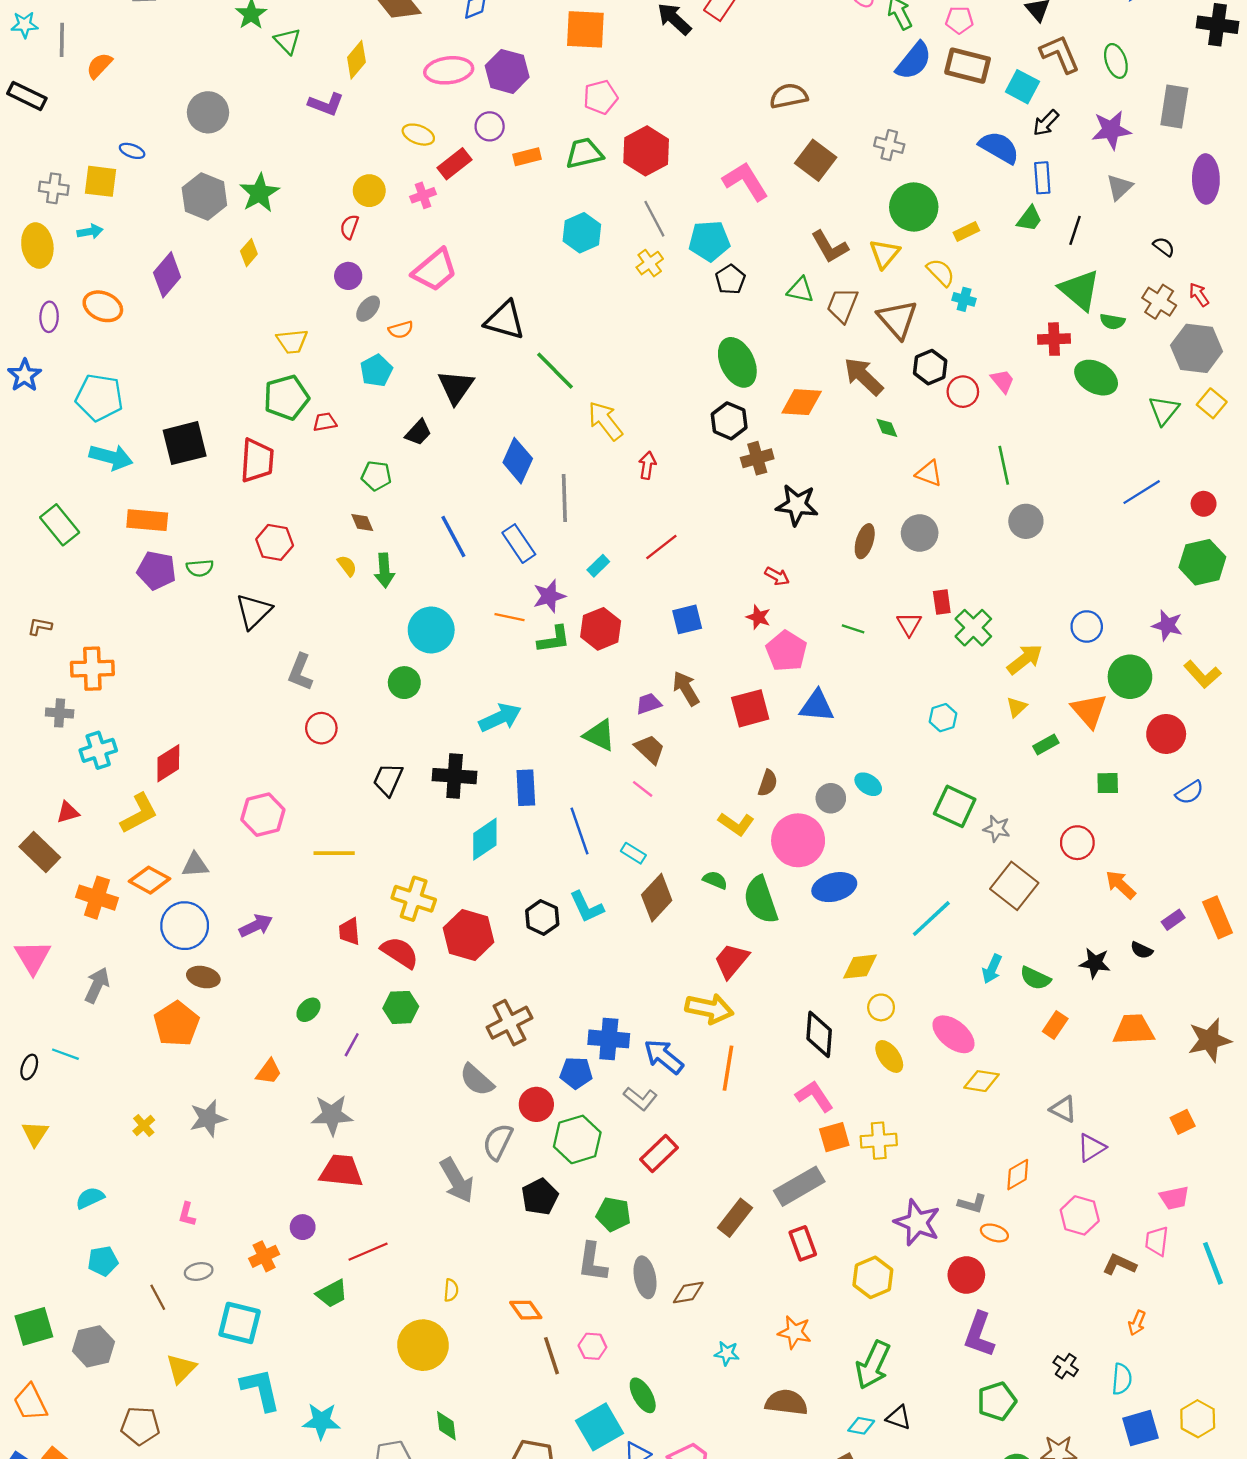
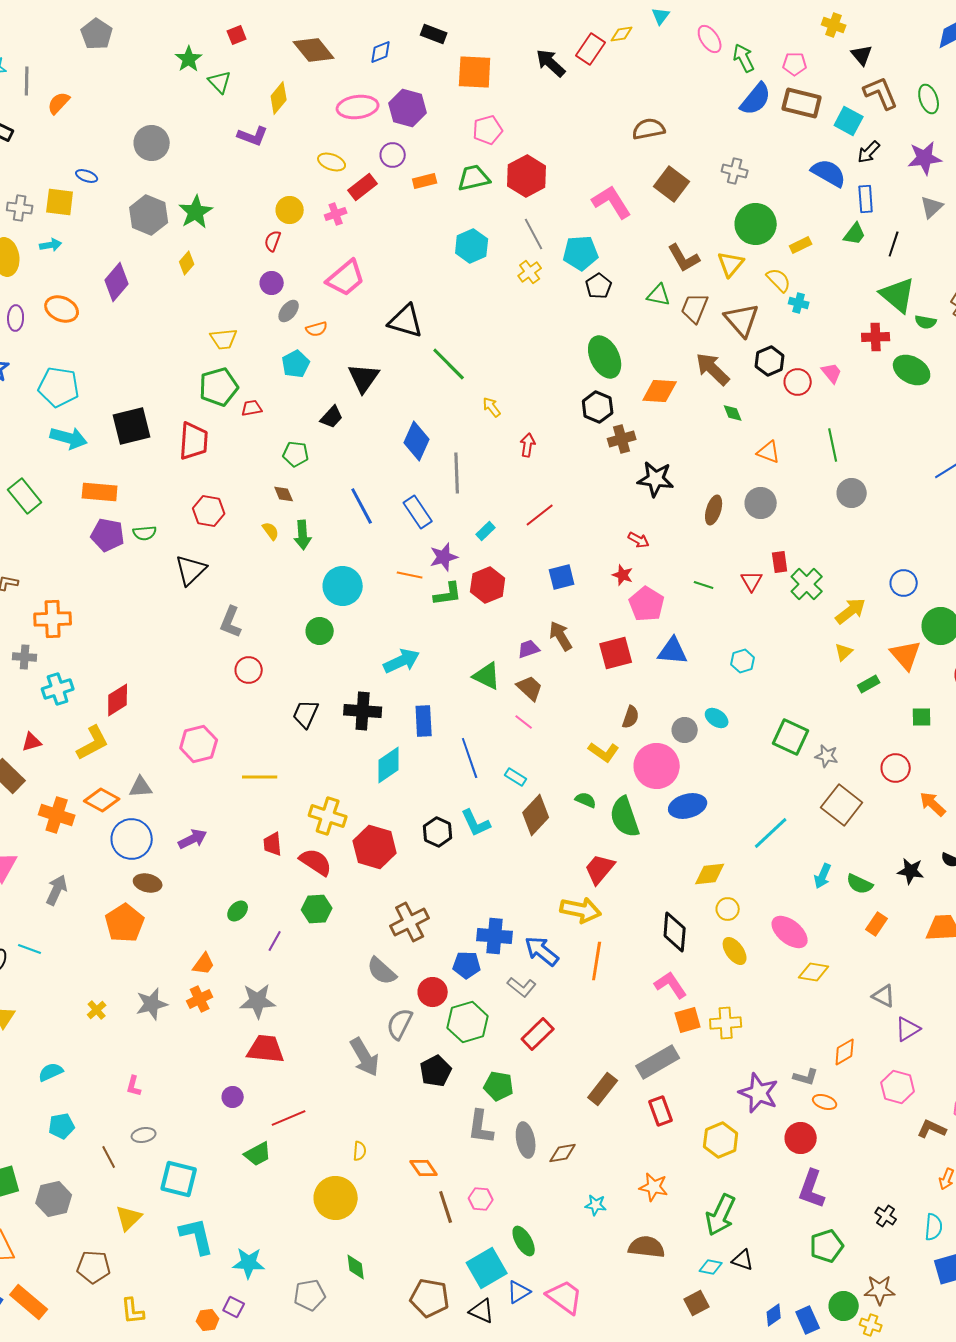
yellow arrow: (605, 421) -> (492, 407), size x0.6
cyan hexagon: (943, 718) -> (743, 661), moved
orange cross: (264, 1256) -> (200, 999), moved

